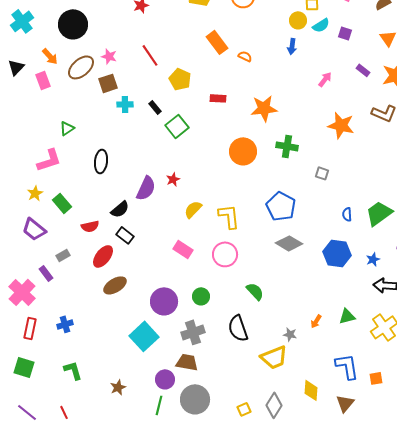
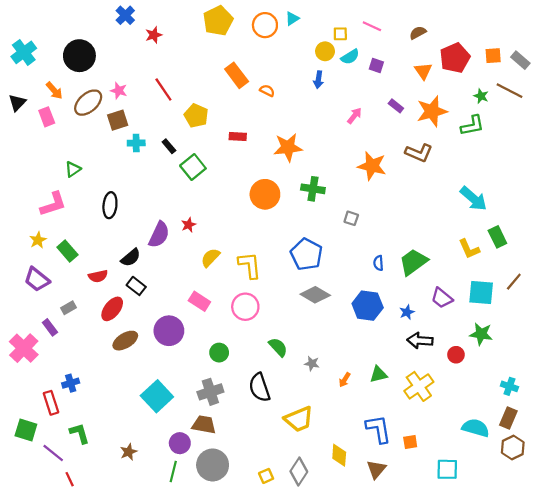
purple circle: (164, 301) -> (169, 331), moved
red rectangle: (30, 328) -> (51, 403), moved, turned -30
gray star: (290, 334) -> (312, 363), moved
purple line: (27, 412) -> (53, 453), moved

